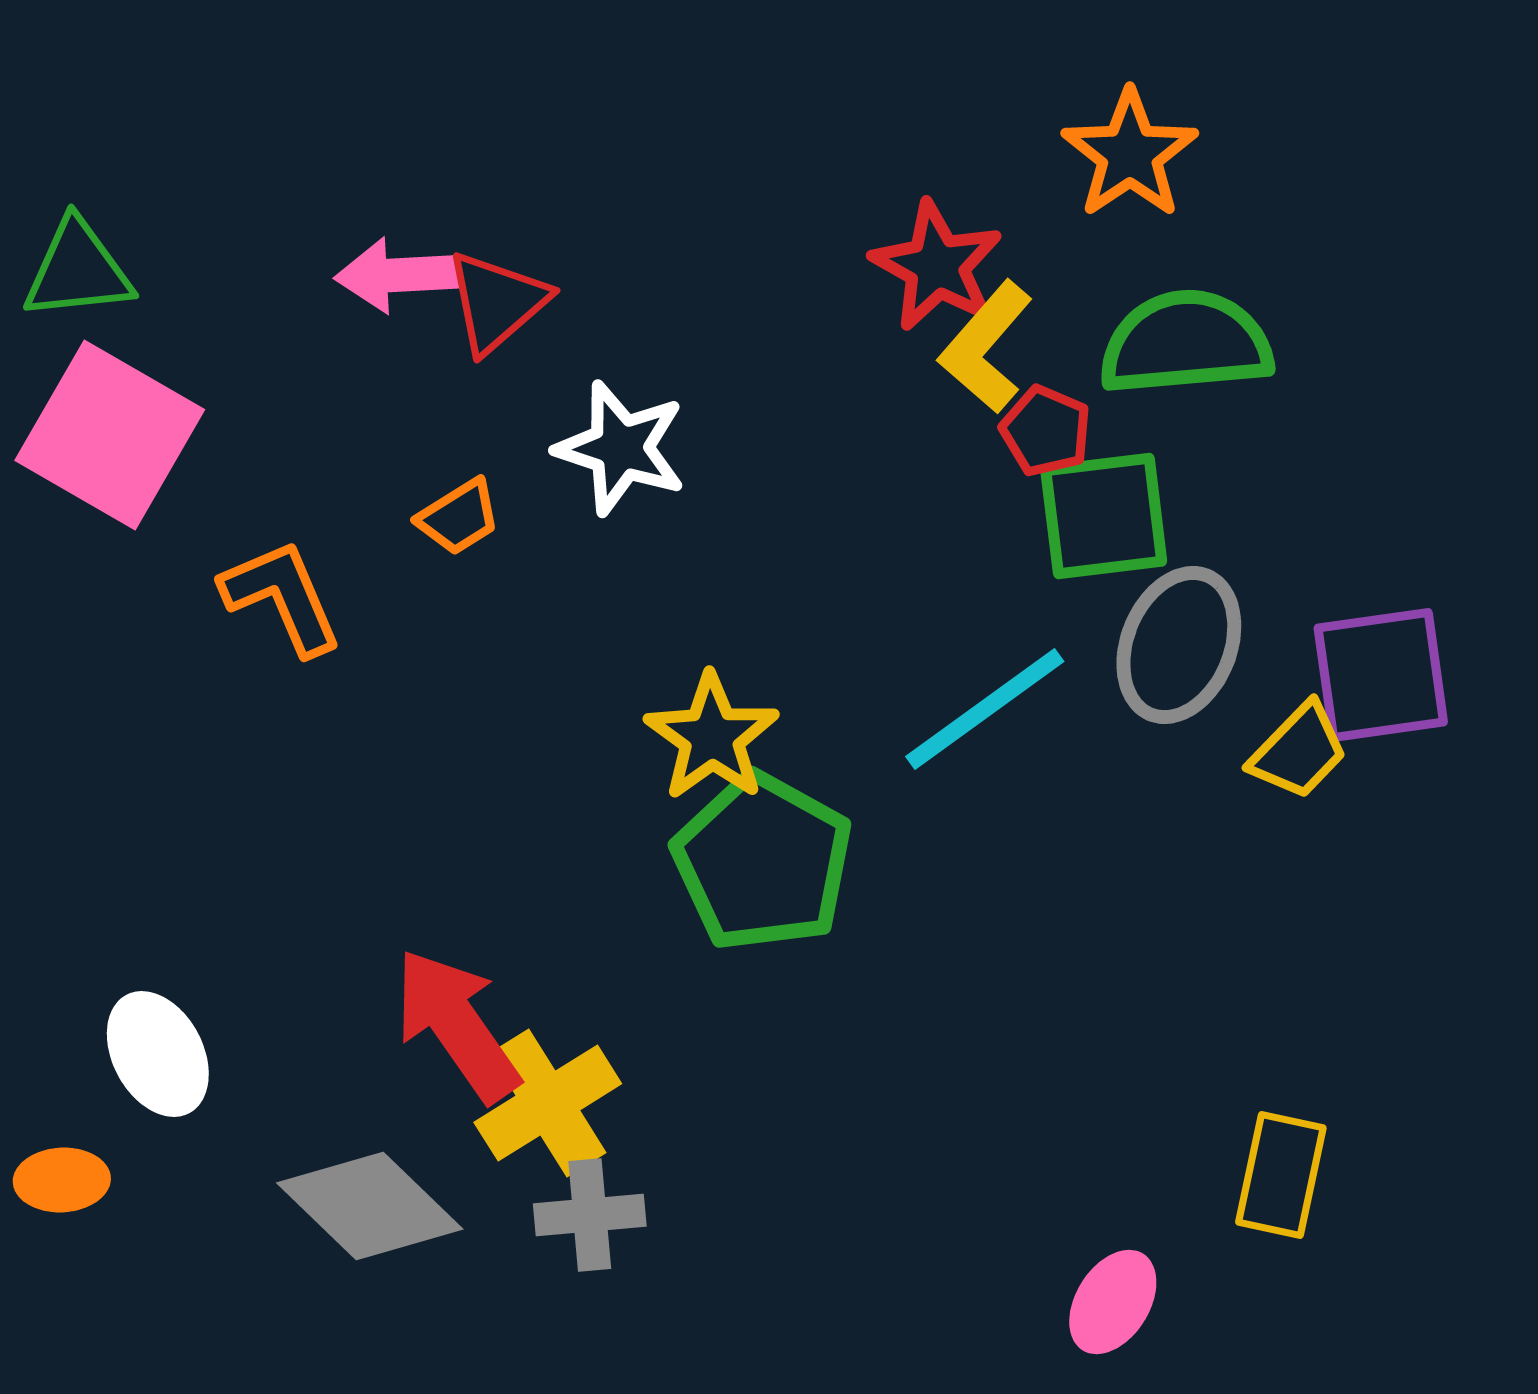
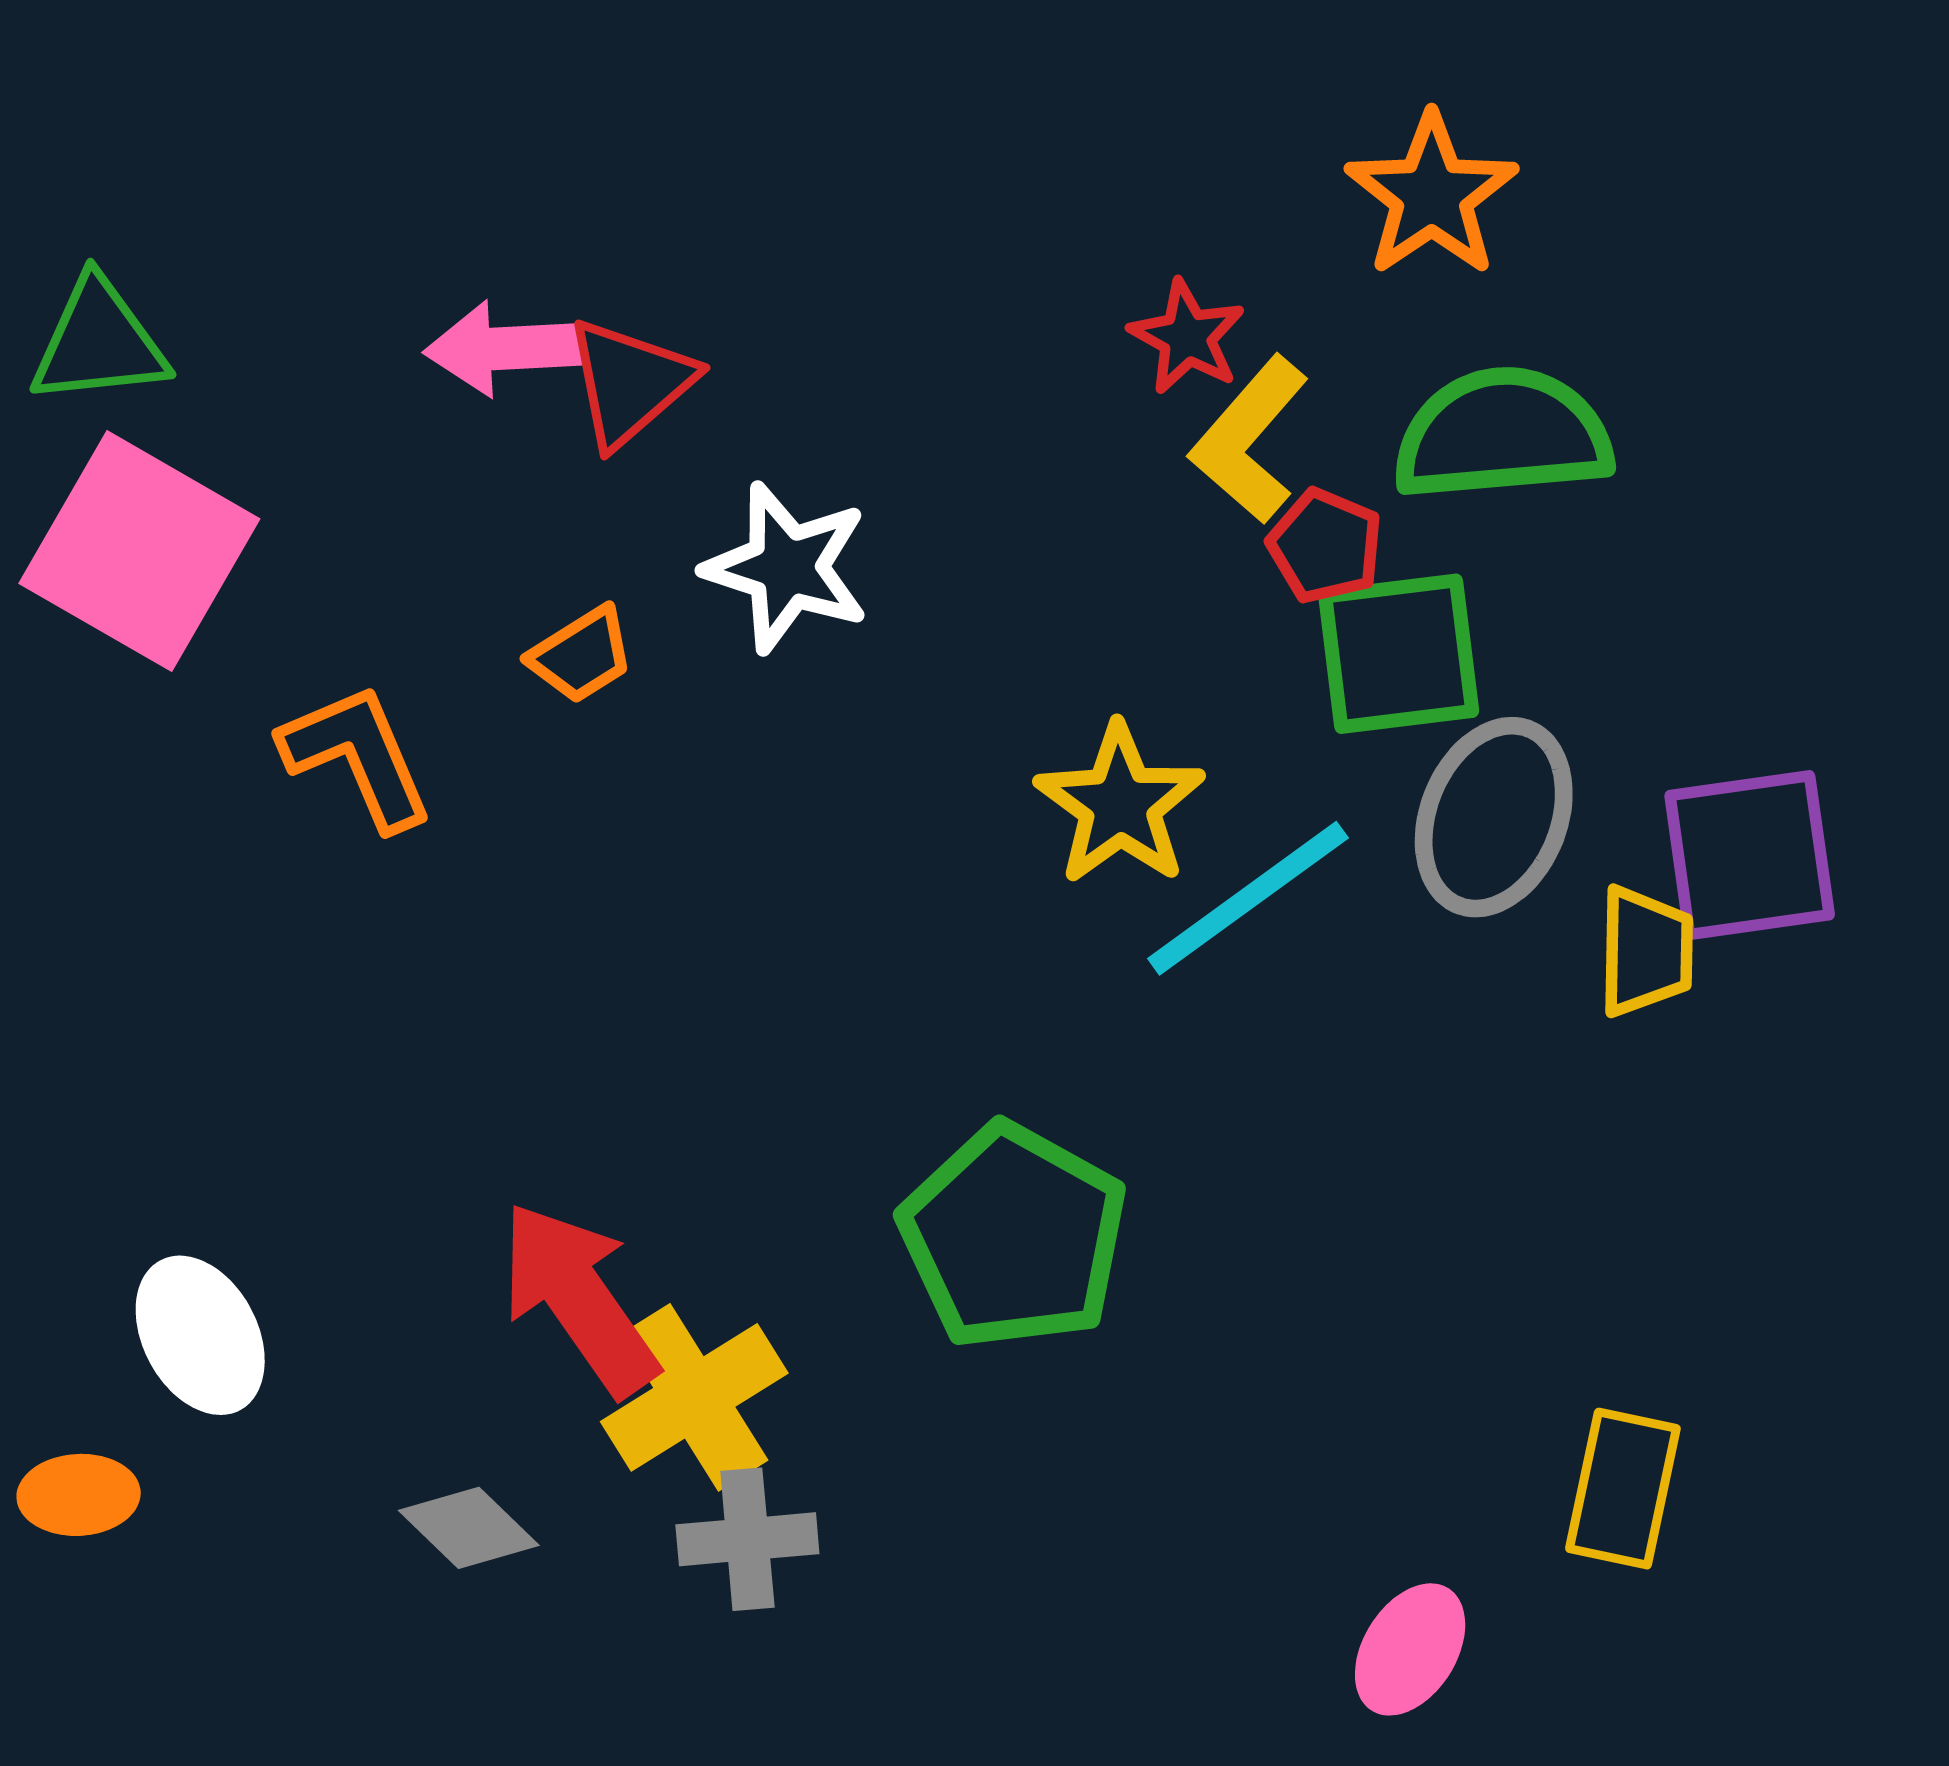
red star: (937, 266) -> (1187, 337), size x0.7
yellow star: (712, 737) -> (1120, 804), moved
yellow trapezoid: (1299, 751) -> (1646, 951), turned -43
green pentagon: (763, 862) -> (1014, 1236), moved
gray diamond: (370, 1206) -> (469, 1528), size x0.6

